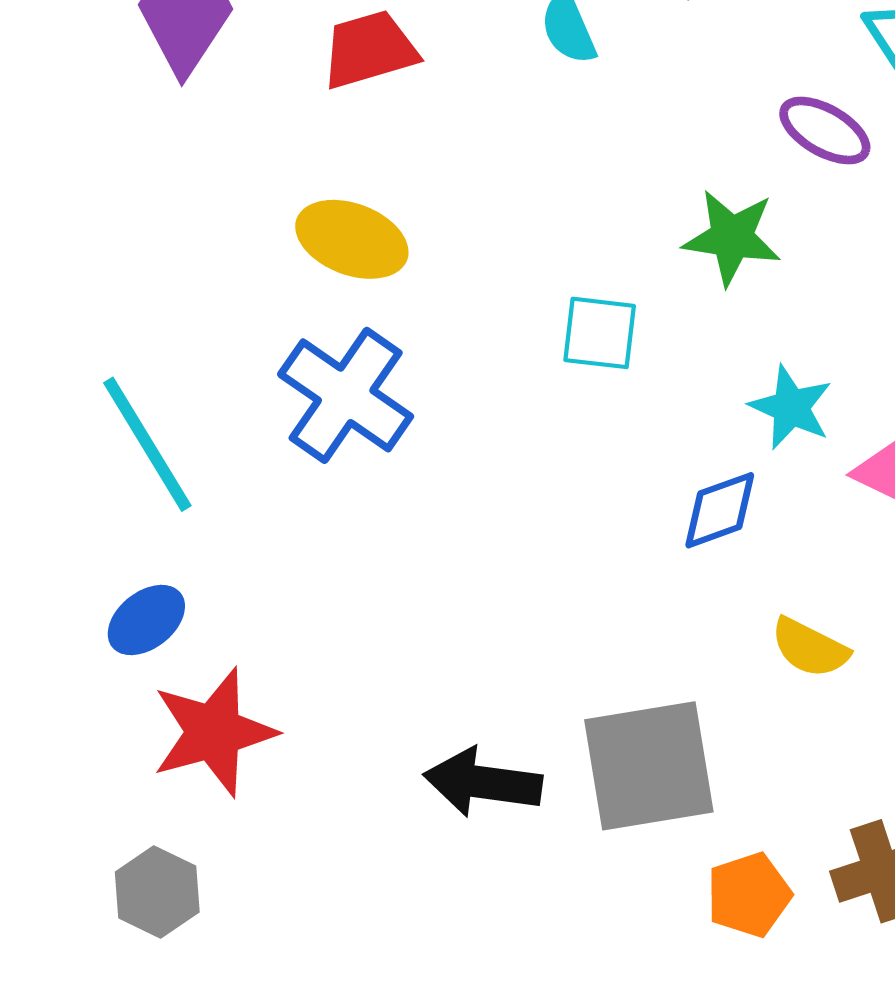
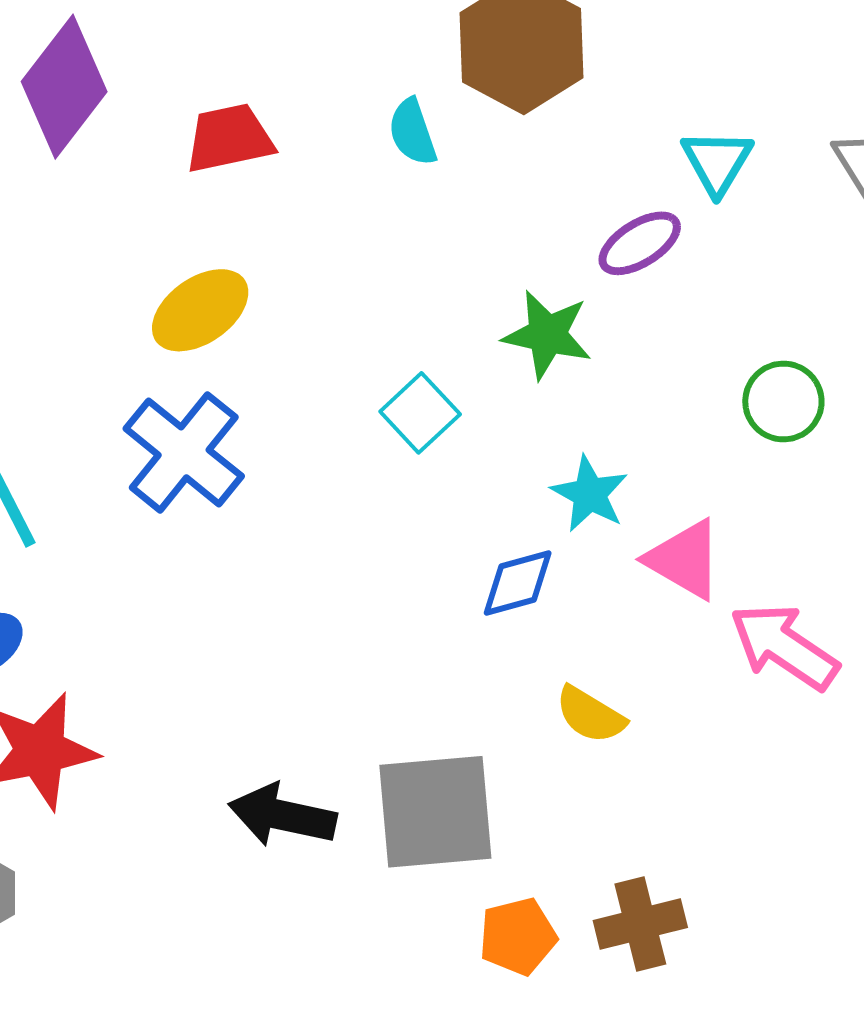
purple ellipse: (825, 130) -> (640, 243), turned -66
yellow ellipse: (352, 239) -> (200, 310), turned -60
cyan square: (600, 333) -> (420, 413), turned 36

